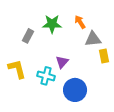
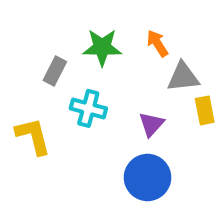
purple triangle: (62, 62) -> (151, 124), moved
cyan cross: (46, 76) -> (88, 108), moved

